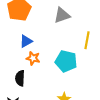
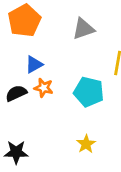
black semicircle: (20, 78) -> (16, 93), moved, turned 63

